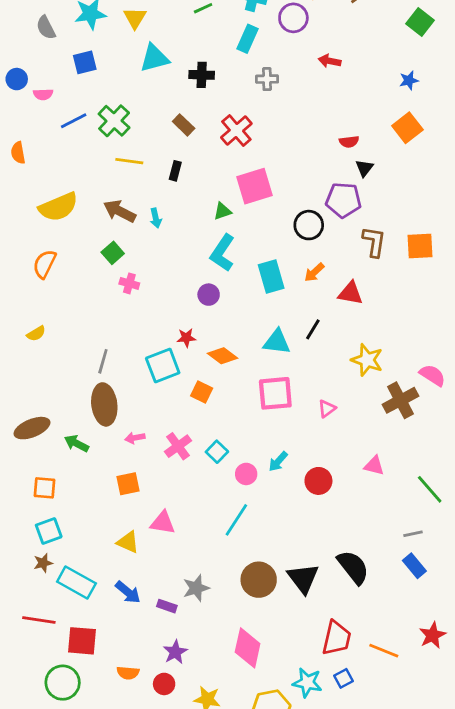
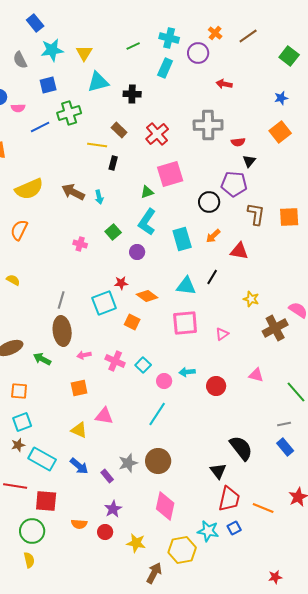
gray cross: (267, 79) -> (208, 125), moved, size x1.8
green cross: (114, 121) -> (69, 113), moved, turned 30
yellow line: (129, 161) -> (97, 145), moved
green square: (113, 253) -> (113, 232), moved
yellow semicircle: (36, 334) -> (13, 280), turned -120
yellow star: (367, 360) -> (251, 299), size x0.7
pink cross: (178, 446) -> (115, 361), turned -30
cyan arrow: (278, 461) -> (187, 372), turned 42
black triangle: (303, 578) -> (218, 471), moved, size x0.7
brown circle: (259, 580) -> (158, 461), moved
purple rectangle: (167, 606) -> (107, 476), turned 32

